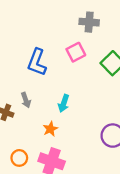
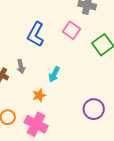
pink square: (76, 52) -> (71, 30), turned -36

